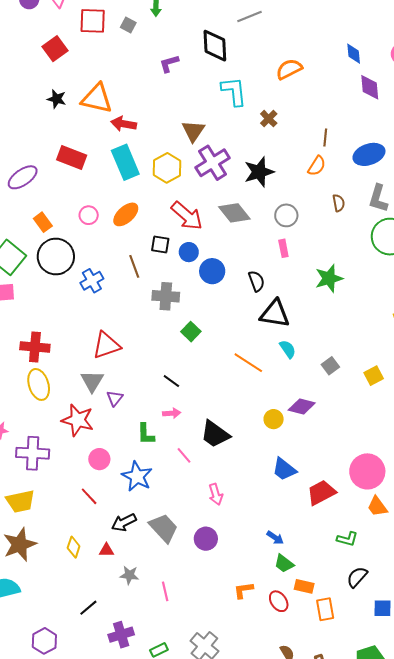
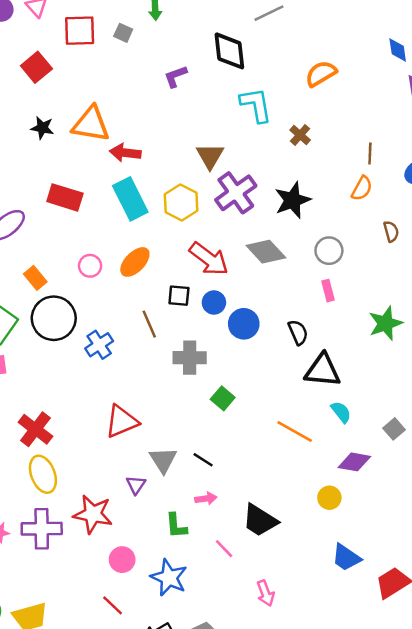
red cross: (35, 347) -> (35, 429), turned 36
gray triangle: (92, 381) -> (163, 460), moved
purple diamond: (302, 406) -> (354, 462), moved
purple cross: (33, 453) -> (42, 529), moved

